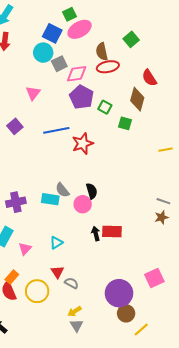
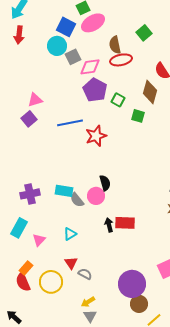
pink triangle: (33, 93) -> (35, 100), moved, turned 35
gray semicircle: (62, 190) -> (77, 200), moved

